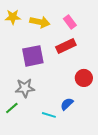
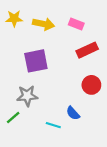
pink rectangle: (70, 22) -> (76, 24), turned -32
red rectangle: (66, 46) -> (87, 50), moved
blue semicircle: (67, 104) -> (73, 113), turned -88

